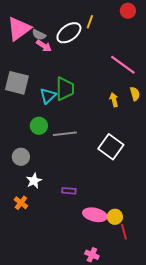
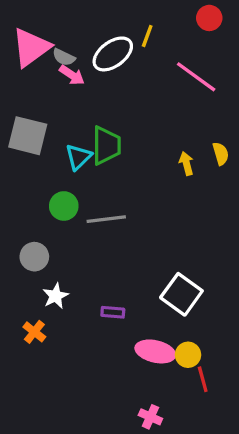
pink line: (123, 65) -> (196, 77), moved
white square: (111, 147) -> (181, 294), moved

